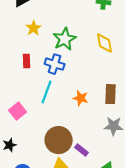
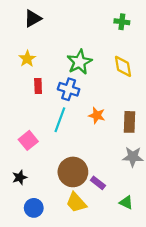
yellow star: (34, 28) -> (27, 59), moved
orange star: (81, 98) -> (97, 115), moved

